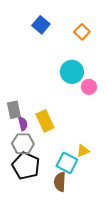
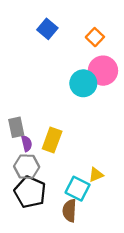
pink circle: (89, 87) -> (103, 71), moved, size x1.6
yellow rectangle: (45, 121) -> (52, 140), turned 45

